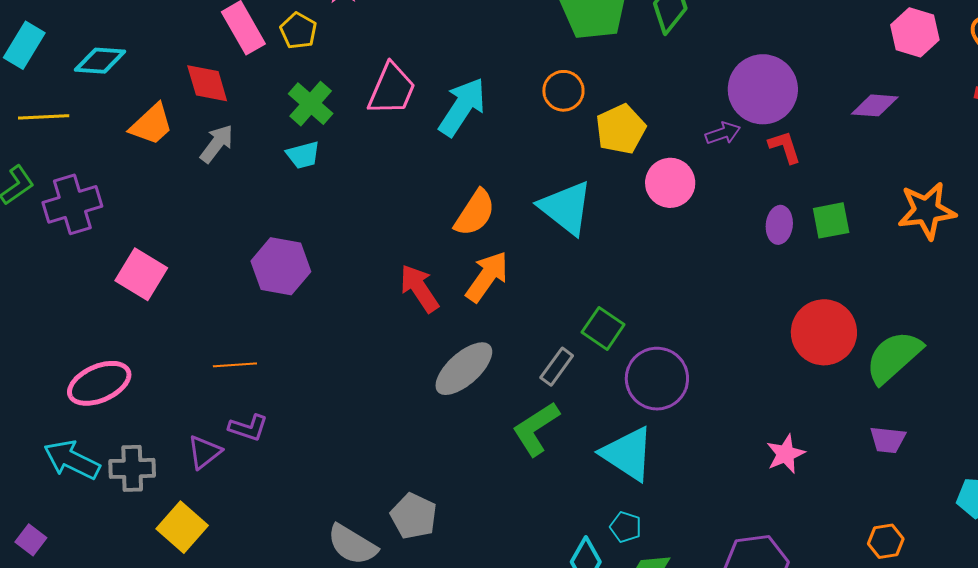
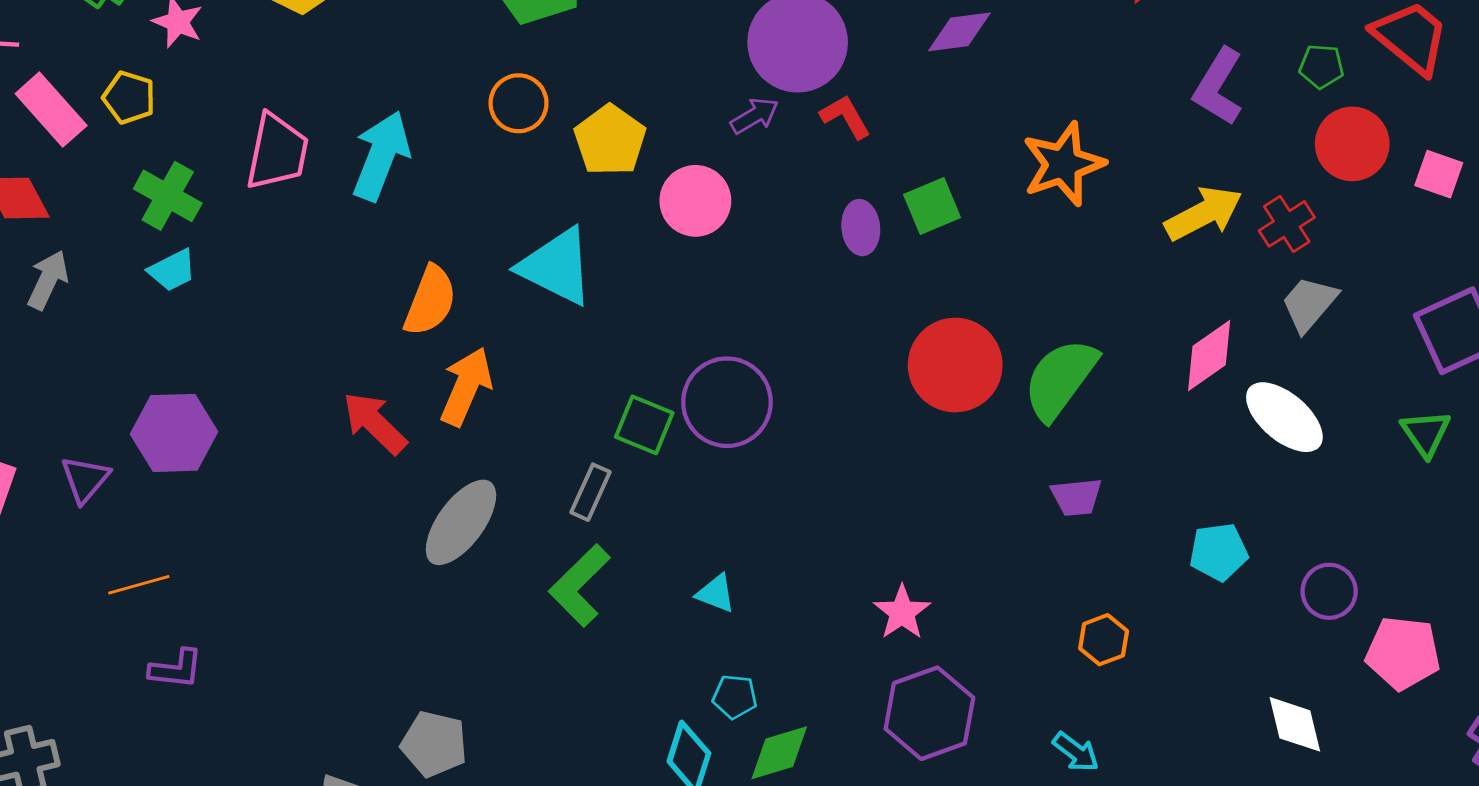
purple circle: (657, 379) -> (727, 402), moved
purple triangle: (204, 452) -> (85, 479), moved
cyan triangle: (628, 454) -> (716, 593), size x0.5
pink star: (786, 454) -> (902, 612), moved

